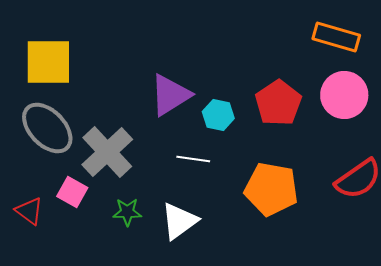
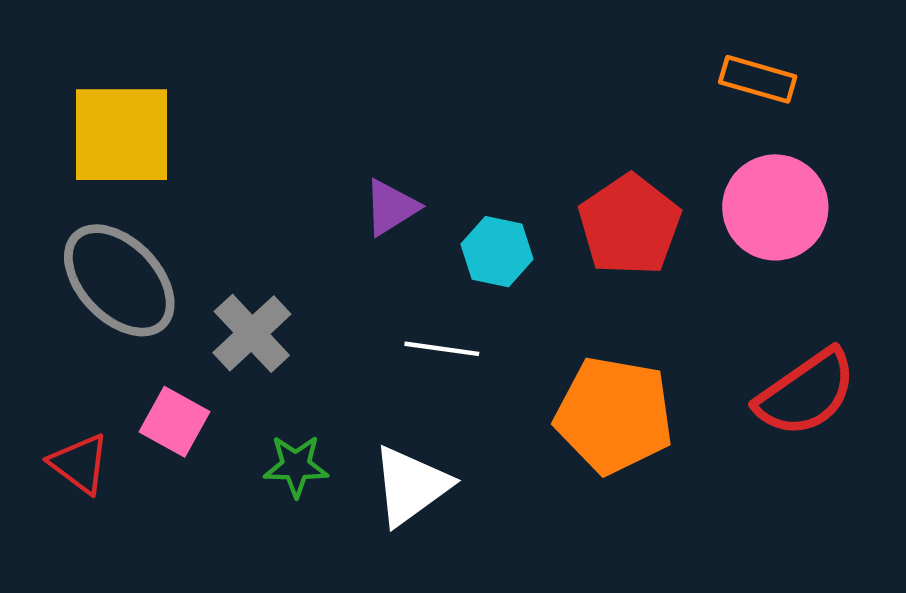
orange rectangle: (336, 37) -> (758, 79), size x0.7
purple triangle: (170, 95) -> (391, 207), size x0.6
gray cross: (107, 152) -> (252, 333), size x0.7

